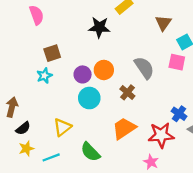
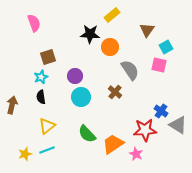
orange circle: (104, 70) -> (110, 47), moved
yellow triangle: (62, 127) -> (47, 126), moved
black semicircle: (23, 128) -> (41, 97), moved, turned 120
orange trapezoid: (124, 128) -> (113, 144), moved
yellow star: (26, 149) -> (25, 154), moved
green semicircle: (90, 152) -> (87, 134), moved

